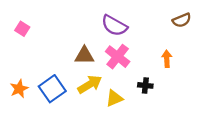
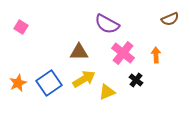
pink cross: (118, 57) -> (123, 53), moved
black cross: (145, 85) -> (136, 80), turned 32

